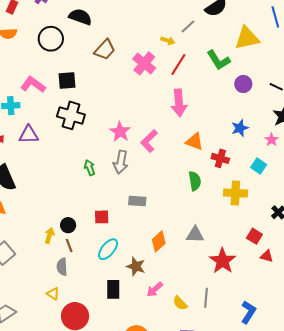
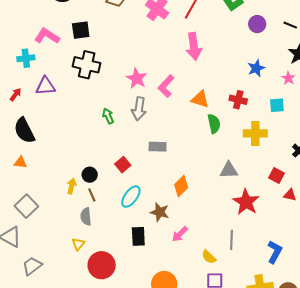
orange triangle: (194, 142) -> (200, 99), moved
cyan square: (259, 166) -> (277, 105), turned -35
red square: (102, 217) -> (123, 165), turned -35
gray triangle: (195, 235) -> (229, 170), moved
yellow triangle: (53, 294) -> (78, 244), turned 40
yellow semicircle: (180, 303) -> (209, 257), moved

